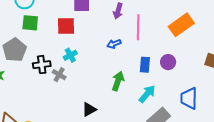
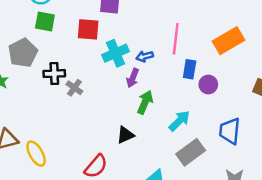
purple arrow: (118, 11) -> (133, 78), moved
cyan cross: (70, 55) -> (115, 53), moved, size x1.5
blue rectangle: (145, 65) -> (190, 69), moved
black triangle: (89, 109) -> (125, 135), moved

